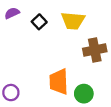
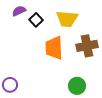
purple semicircle: (12, 13) -> (19, 11), moved
orange trapezoid: (59, 82) -> (54, 48), moved

